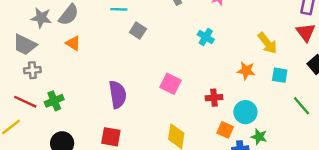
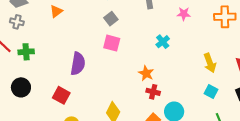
orange triangle: (73, 43) -> (56, 11), turned 32
orange star: (246, 71) -> (146, 73), moved
pink square: (171, 84) -> (112, 43), moved, turned -30

